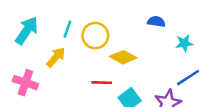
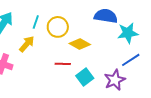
blue semicircle: (156, 22) -> (106, 16), size x1.6
cyan star: (184, 43) -> (128, 33), size x1.5

